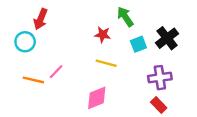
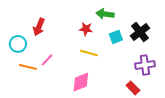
green arrow: (125, 17) -> (105, 14), turned -48
red arrow: (41, 19) -> (39, 27), moved
cyan circle: (25, 42) -> (18, 44), moved
purple cross: (160, 78) -> (145, 65), moved

